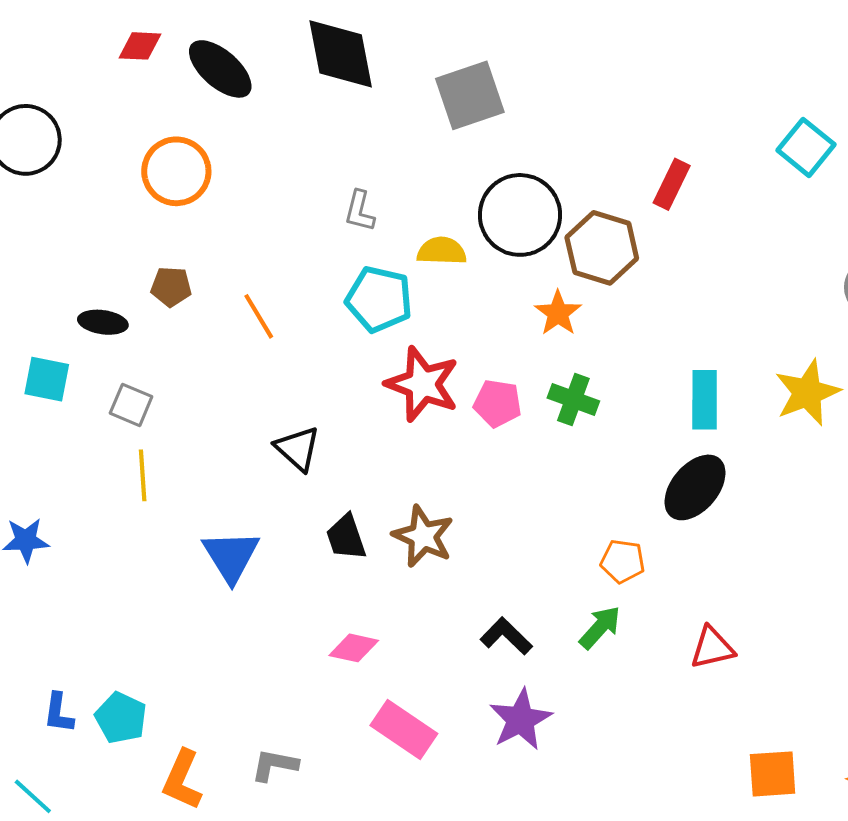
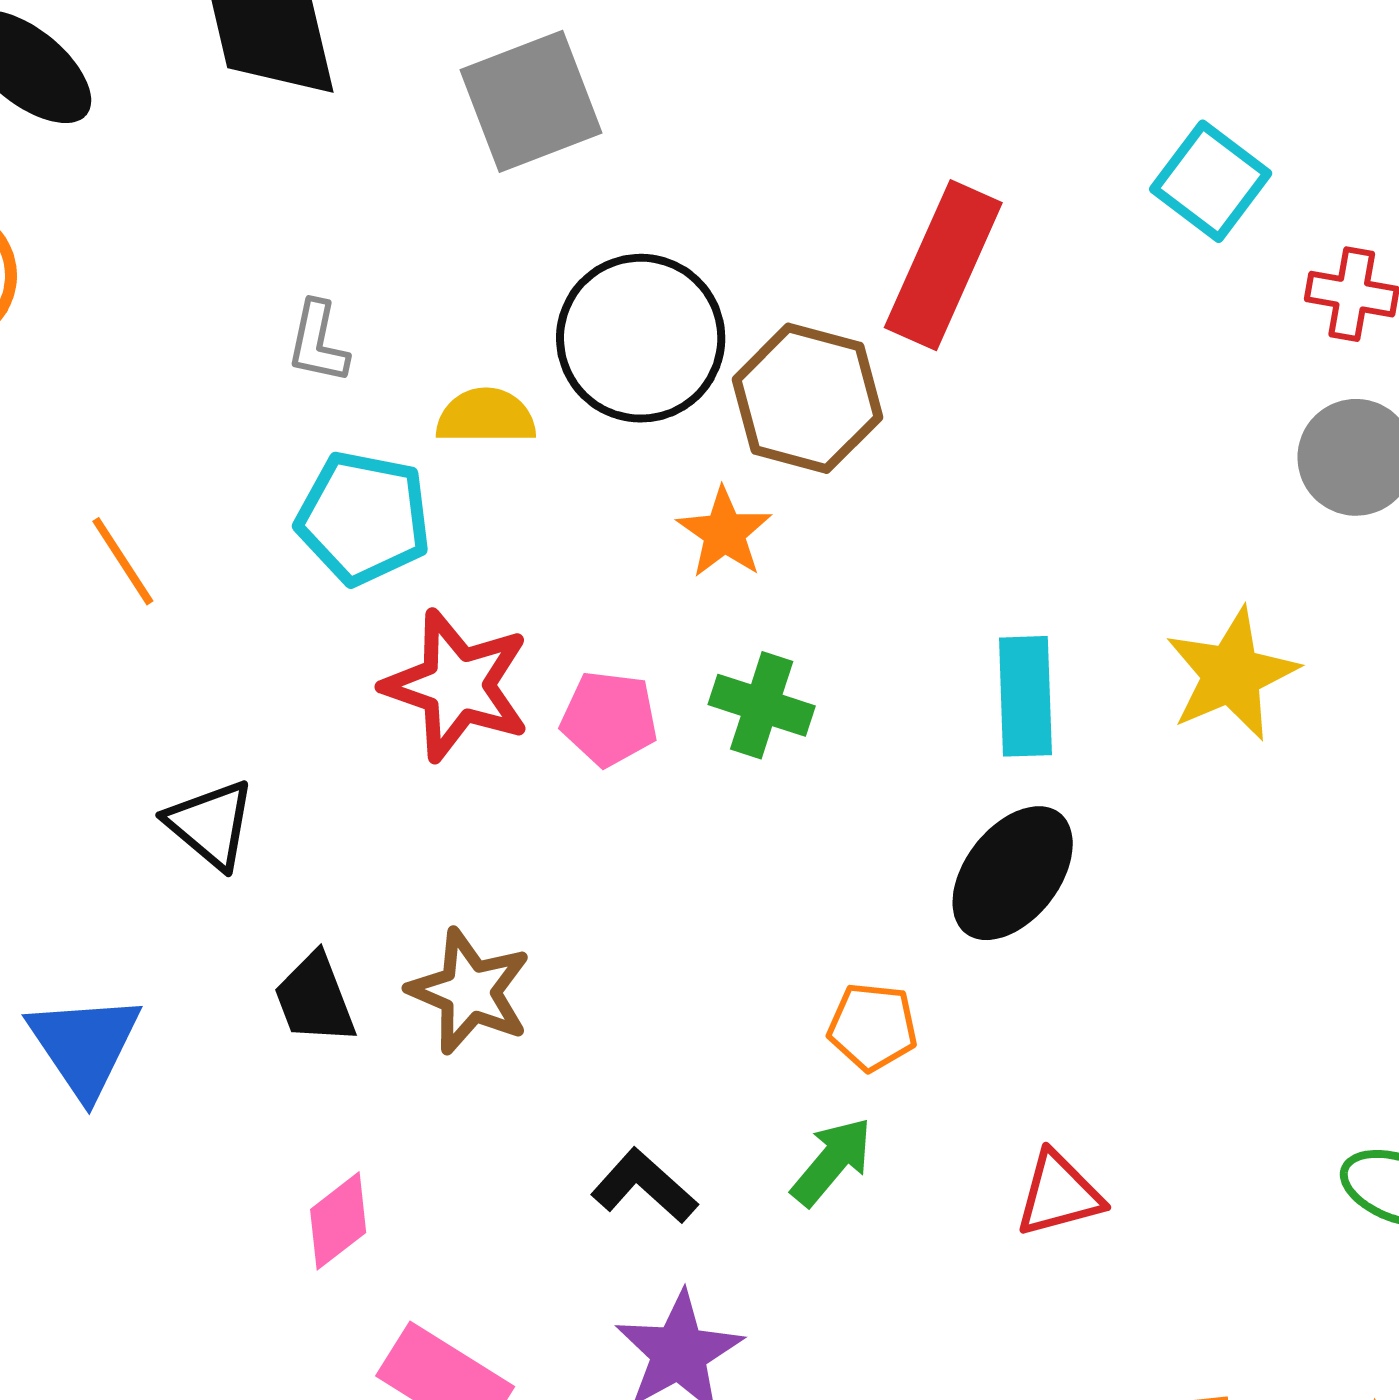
red rectangle: (672, 184) -> (943, 265), size x1.6
pink diamond: (354, 648) -> (338, 1221), turned -48

